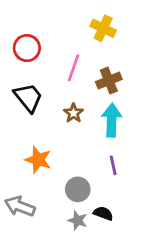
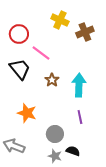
yellow cross: (103, 28) -> (60, 20), moved
pink line: (74, 68) -> (41, 53), moved, turned -72
brown cross: (109, 81) -> (85, 32), moved

